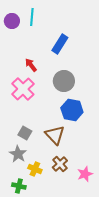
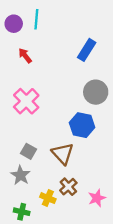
blue rectangle: (60, 44) -> (87, 50), moved
red arrow: (31, 65) -> (25, 56), moved
gray circle: (64, 81) -> (96, 92), moved
yellow cross: (35, 169) -> (48, 198), moved

